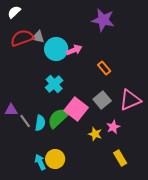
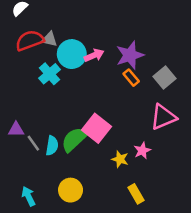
purple star: (103, 20) -> (130, 55), moved, turned -30
cyan cross: (54, 84) -> (49, 74), moved
gray square: (102, 100) -> (165, 78), moved
yellow rectangle: (120, 158) -> (136, 194), moved
cyan arrow: (40, 162) -> (28, 196), moved

